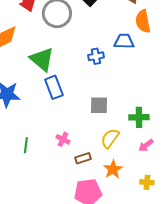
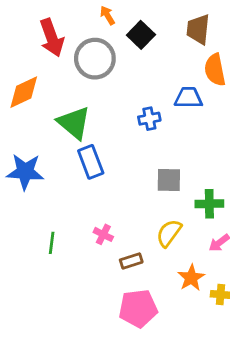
gray square: (99, 105) -> (169, 180), moved
orange star: (113, 169) -> (191, 278), moved

